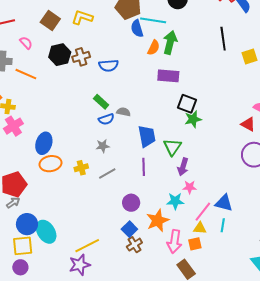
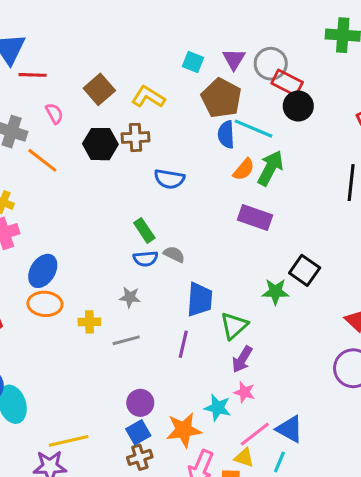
brown cross: (81, 57) -> (135, 137), moved
black square: (187, 104) -> (305, 270), moved
purple circle: (131, 203) -> (140, 403), moved

